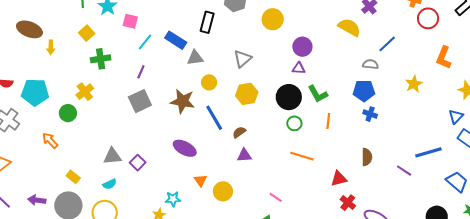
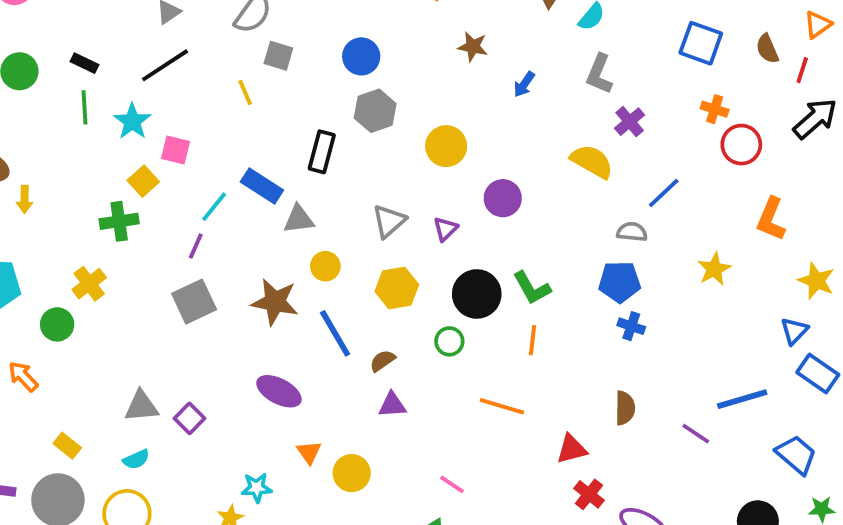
yellow square: (87, 33) -> (143, 181), moved
cyan line: (145, 42) -> (214, 207), moved
purple triangle: (299, 68) -> (445, 229), moved, turned -48
orange line: (328, 121) -> (532, 340), moved
green circle: (294, 123) -> (449, 341), moved

